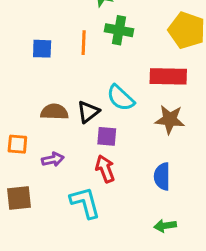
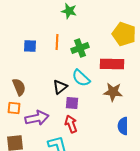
green cross: (119, 30) -> (80, 48), moved, turned -30
brown semicircle: (54, 112) -> (19, 87), moved, turned 66
purple arrow: (53, 159) -> (37, 118), size x1.6
blue semicircle: (162, 176) -> (123, 126), moved

